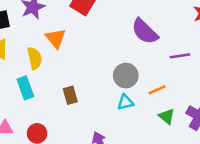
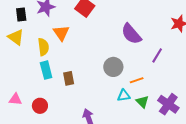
purple line: (180, 56) -> (157, 55), turned -56
cyan rectangle: (25, 88) -> (46, 70), moved
cyan triangle: (125, 102) -> (124, 96), moved

